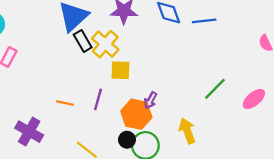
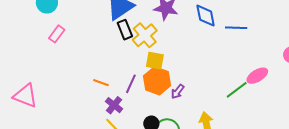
pink ellipse: (254, 99) -> (257, 76), moved
orange hexagon: (136, 114) -> (157, 81), moved
purple cross: (29, 132) -> (114, 105), moved, size x0.7

